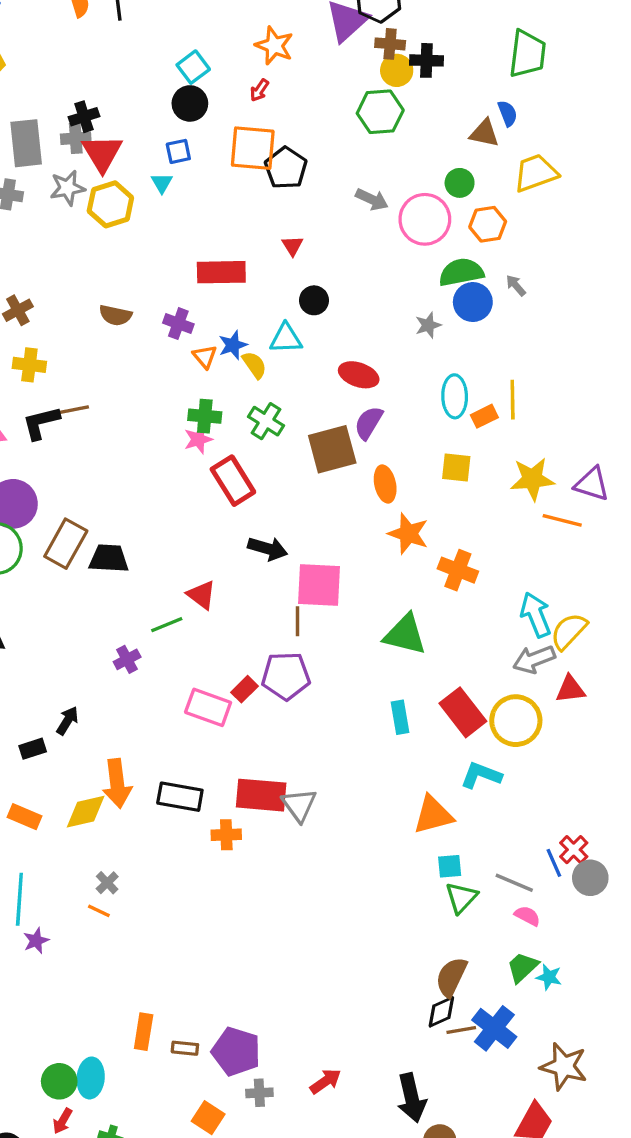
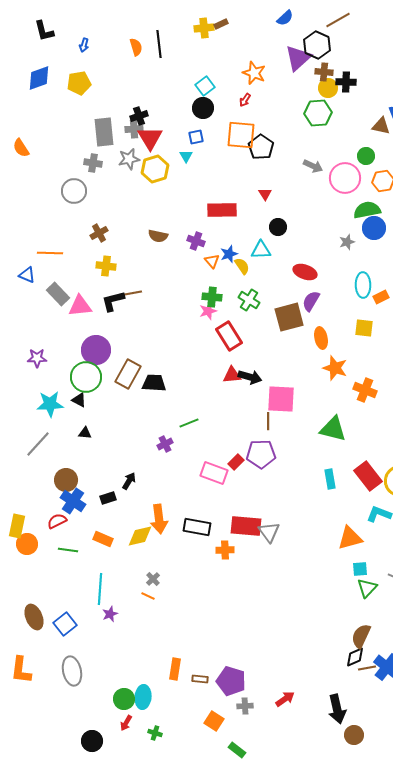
red triangle: (201, 595) -> (232, 375), moved, turned -42

